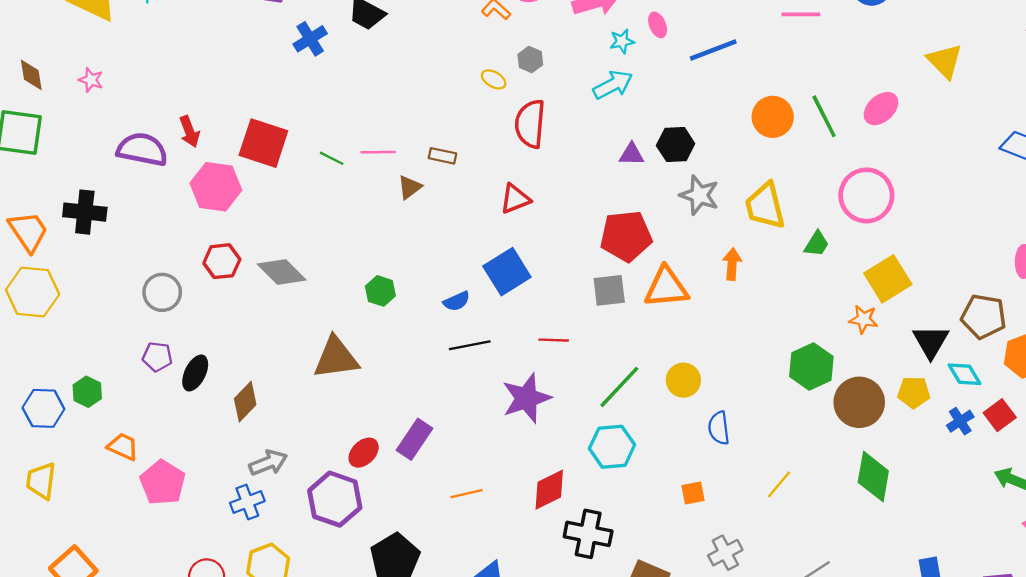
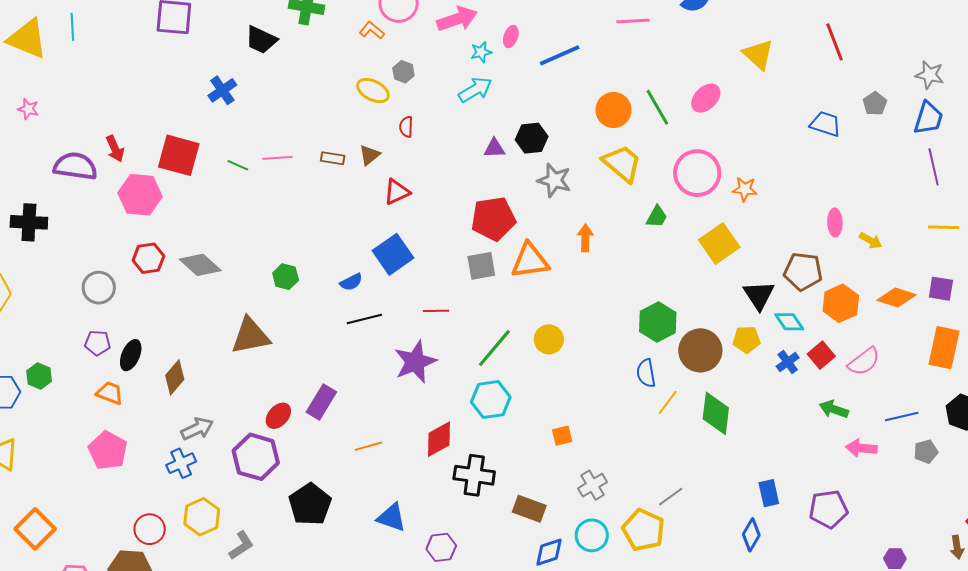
pink ellipse: (658, 25) -> (511, 36), turned 45
blue cross: (310, 39) -> (222, 90), moved
yellow ellipse: (494, 79) -> (373, 90), size x1.5
red semicircle: (530, 124) -> (406, 127), size x0.5
brown triangle: (410, 187) -> (369, 155), moved
yellow trapezoid: (765, 206) -> (622, 163), moved, turned 147
orange star: (863, 319) -> (745, 189), moved
blue semicircle: (719, 428) -> (646, 373), moved
orange trapezoid: (123, 447) -> (110, 393), moved
yellow line: (779, 484) -> (668, 402), moved

